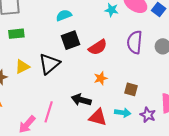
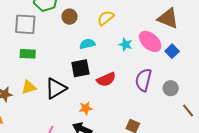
cyan semicircle: (64, 15) -> (87, 44), moved
orange star: (101, 78) -> (86, 108), moved

